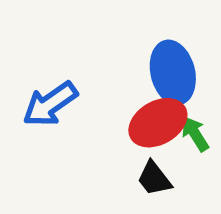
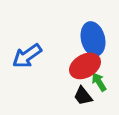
green arrow: (195, 134) -> (99, 82), moved

